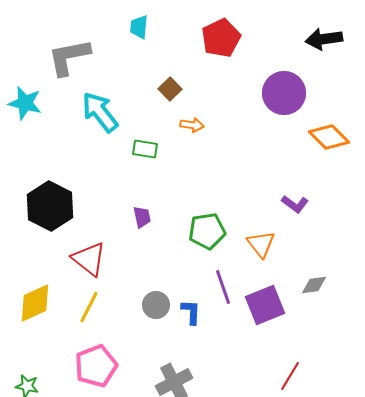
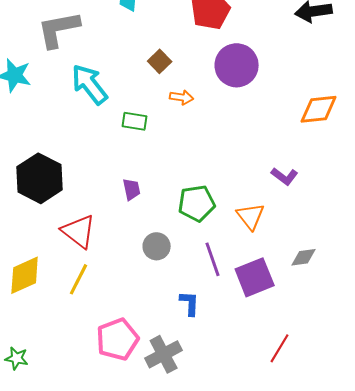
purple circle: (284, 93) -> (237, 65), moved
orange diamond: (329, 137) -> (319, 109), turned -51
gray circle: (156, 305) -> (157, 246), moved
blue L-shape: (191, 312) -> (190, 303), moved
pink pentagon: (96, 366) -> (118, 339), moved

